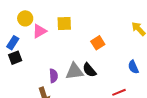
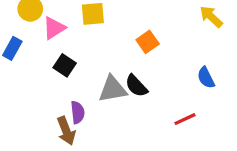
black square: (15, 58) -> (65, 65), moved, turned -32
purple semicircle: (54, 76) -> (78, 112), moved

